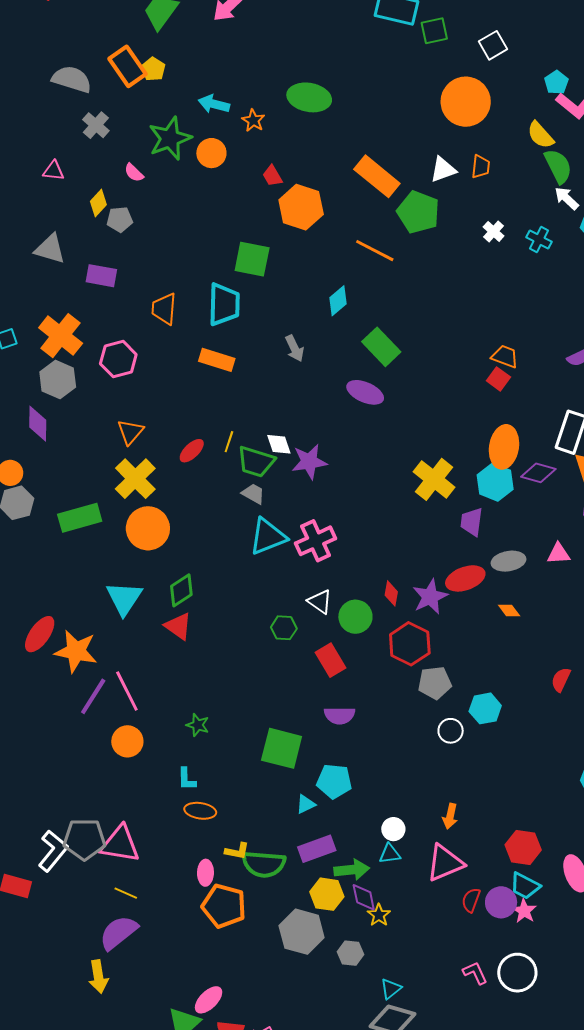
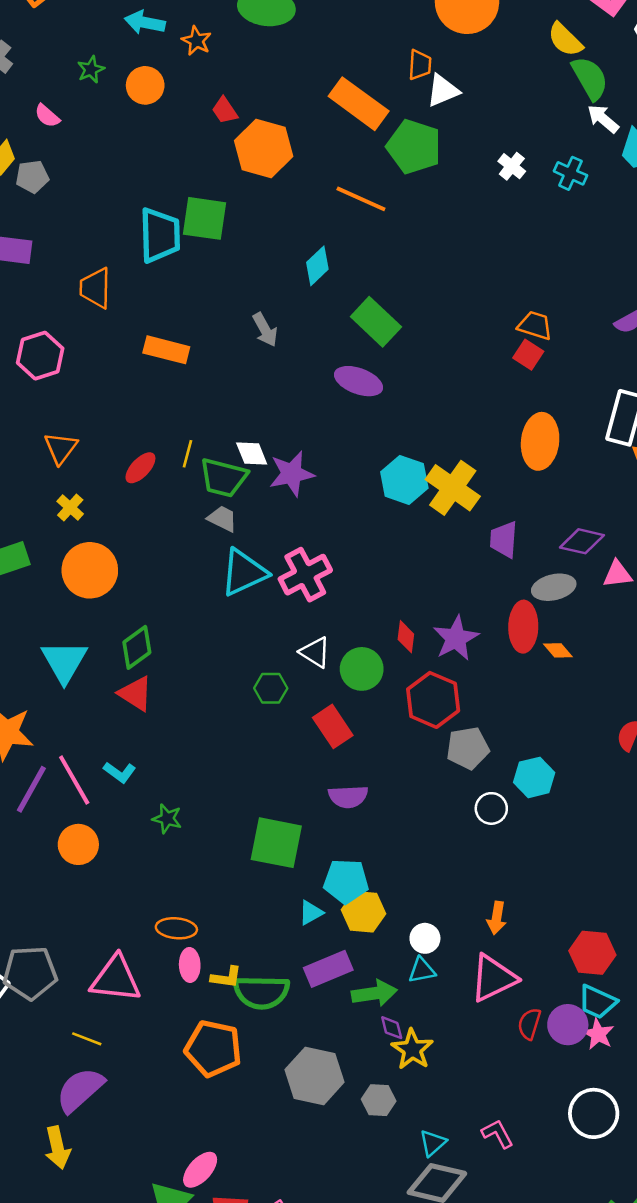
green star: (170, 138) -> (91, 69), size x0.5
orange trapezoid: (481, 167) -> (420, 65), moved
cyan trapezoid: (224, 304) -> (160, 235), moved
purple diamond: (538, 473) -> (582, 541), moved
yellow cross: (135, 479) -> (70, 508), size x0.5
cyan hexagon: (495, 482) -> (404, 480), moved
red ellipse: (465, 578) -> (523, 627), moved, turned -66
cyan L-shape: (187, 779) -> (120, 772), moved, turned -50
pink triangle: (120, 844) -> (116, 979), moved
pink ellipse: (205, 873) -> (190, 965), moved
yellow hexagon: (327, 894) -> (364, 912), moved
purple diamond: (364, 897) -> (392, 1028), size x0.7
yellow star: (379, 915) -> (412, 1049), size x1.4
pink L-shape: (475, 973) -> (497, 1134), moved

